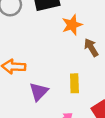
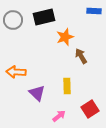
purple triangle: (39, 92) -> (37, 93), turned -30

